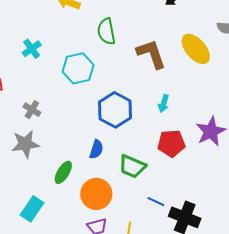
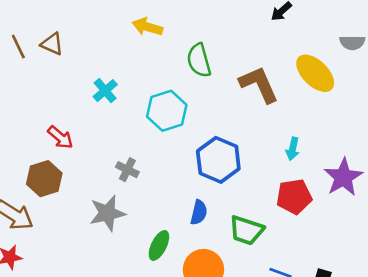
cyan arrow: (164, 104) -> (293, 149), moved
gray cross: (32, 110) -> (127, 170), moved

